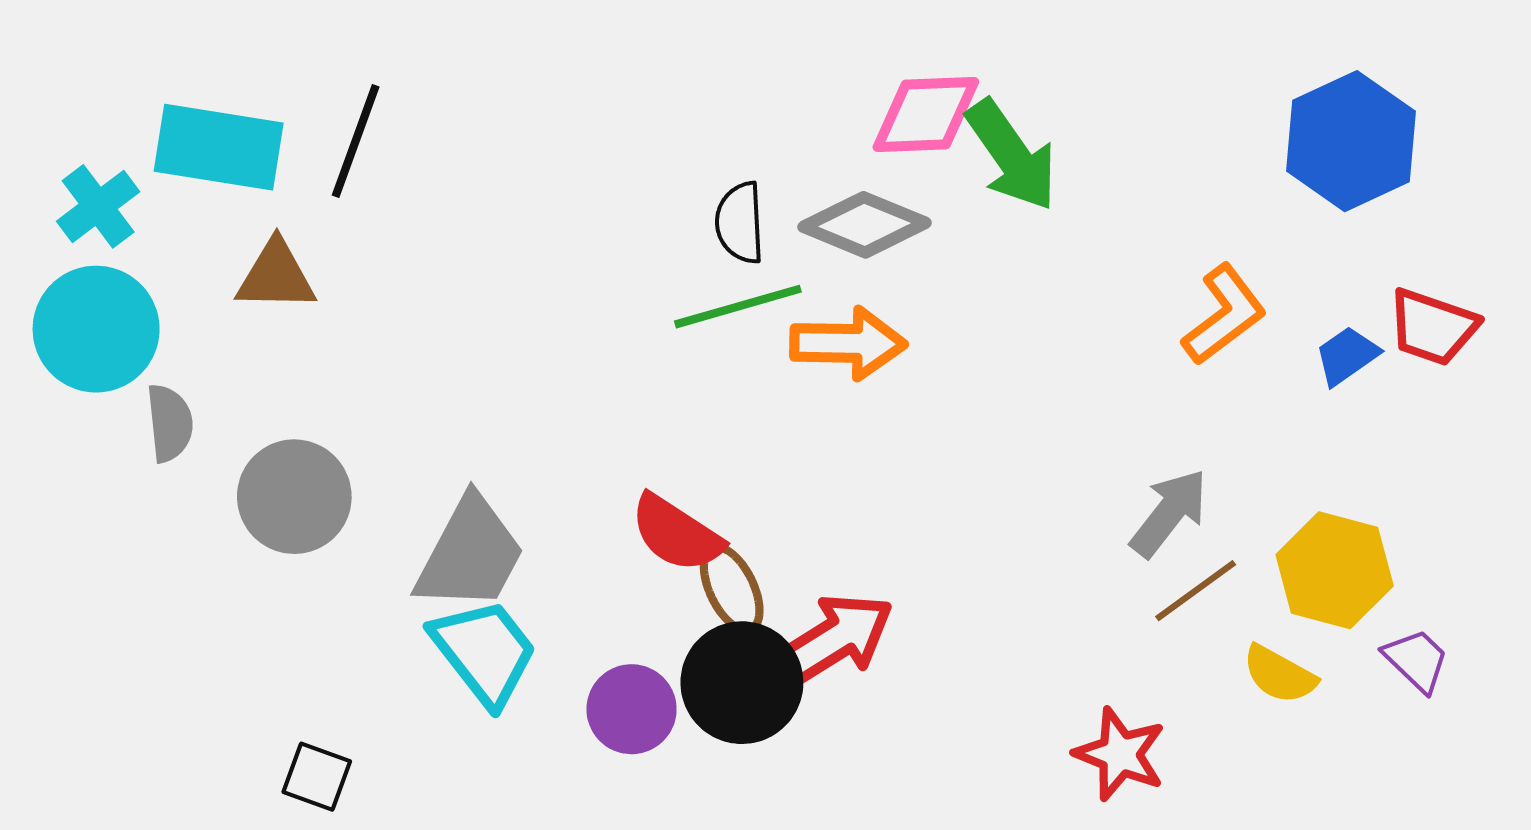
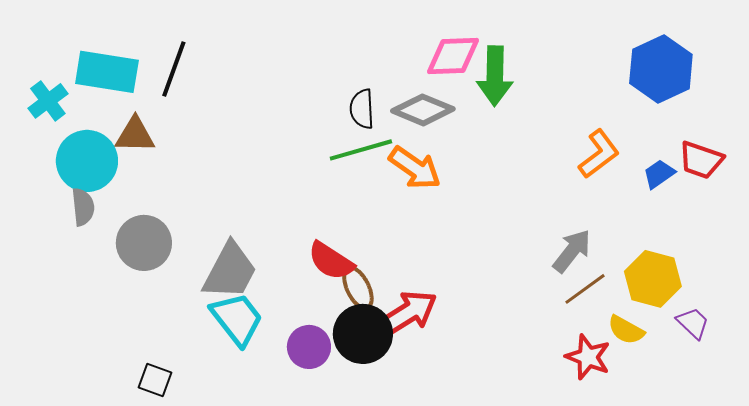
green arrow: (1012, 155) -> (495, 76), turned 36
cyan circle: (96, 329) -> (87, 161), moved
orange arrow: (848, 343) -> (415, 168), turned 34
red star: (1120, 754) -> (588, 357), moved

